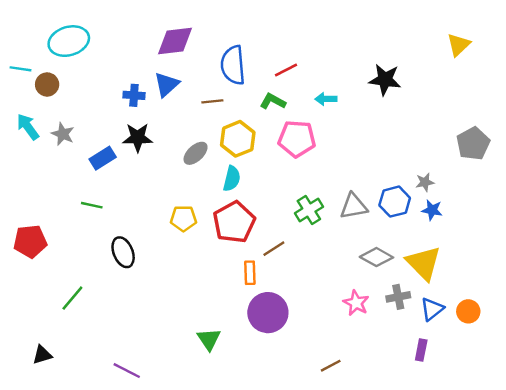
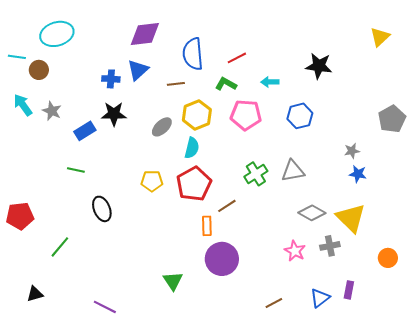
blue hexagon: (395, 202) -> (300, 116), moved
red pentagon: (30, 241) -> (20, 216), moved
blue triangle: (432, 309) -> (320, 298), moved

